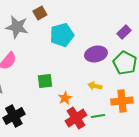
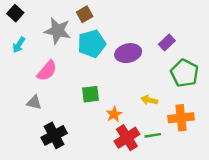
purple rectangle: (124, 32) -> (167, 43), moved
cyan pentagon: (62, 35) -> (92, 44), moved
purple ellipse: (96, 54) -> (128, 53), moved

